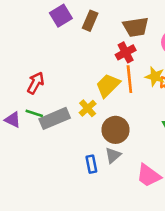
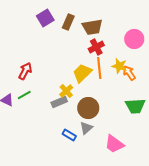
brown trapezoid: (136, 27) -> (92, 27), moved
green line: (34, 113) -> (24, 95), turned -48
gray rectangle: (55, 118) -> (59, 102), moved, size x0.7
blue rectangle: (91, 164) -> (69, 135), turned -48

